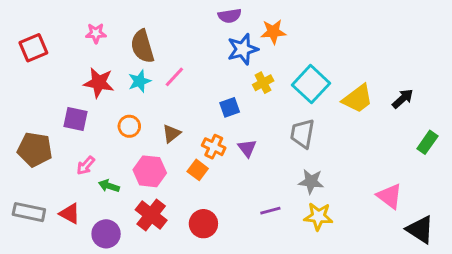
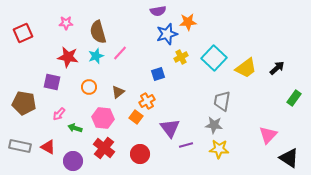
gray trapezoid: (302, 134) -> (222, 101), moved
orange cross: (214, 147) -> (147, 101), turned 35
purple triangle: (247, 148) -> (170, 128), moved, size x1.5
pink triangle: (390, 196) -> (268, 135), turned 36

